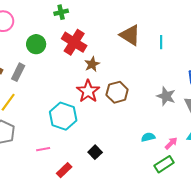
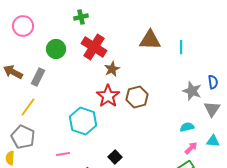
brown triangle: (130, 35) -> (150, 40), turned -30
gray star: (166, 96) -> (192, 91), moved
cyan semicircle: (148, 137) -> (187, 127), moved

